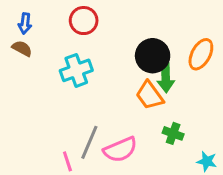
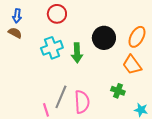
green arrow: (166, 78) -> (77, 53), moved
orange trapezoid: (150, 95) -> (132, 65), moved
pink semicircle: (120, 150) -> (82, 102), turned -70

